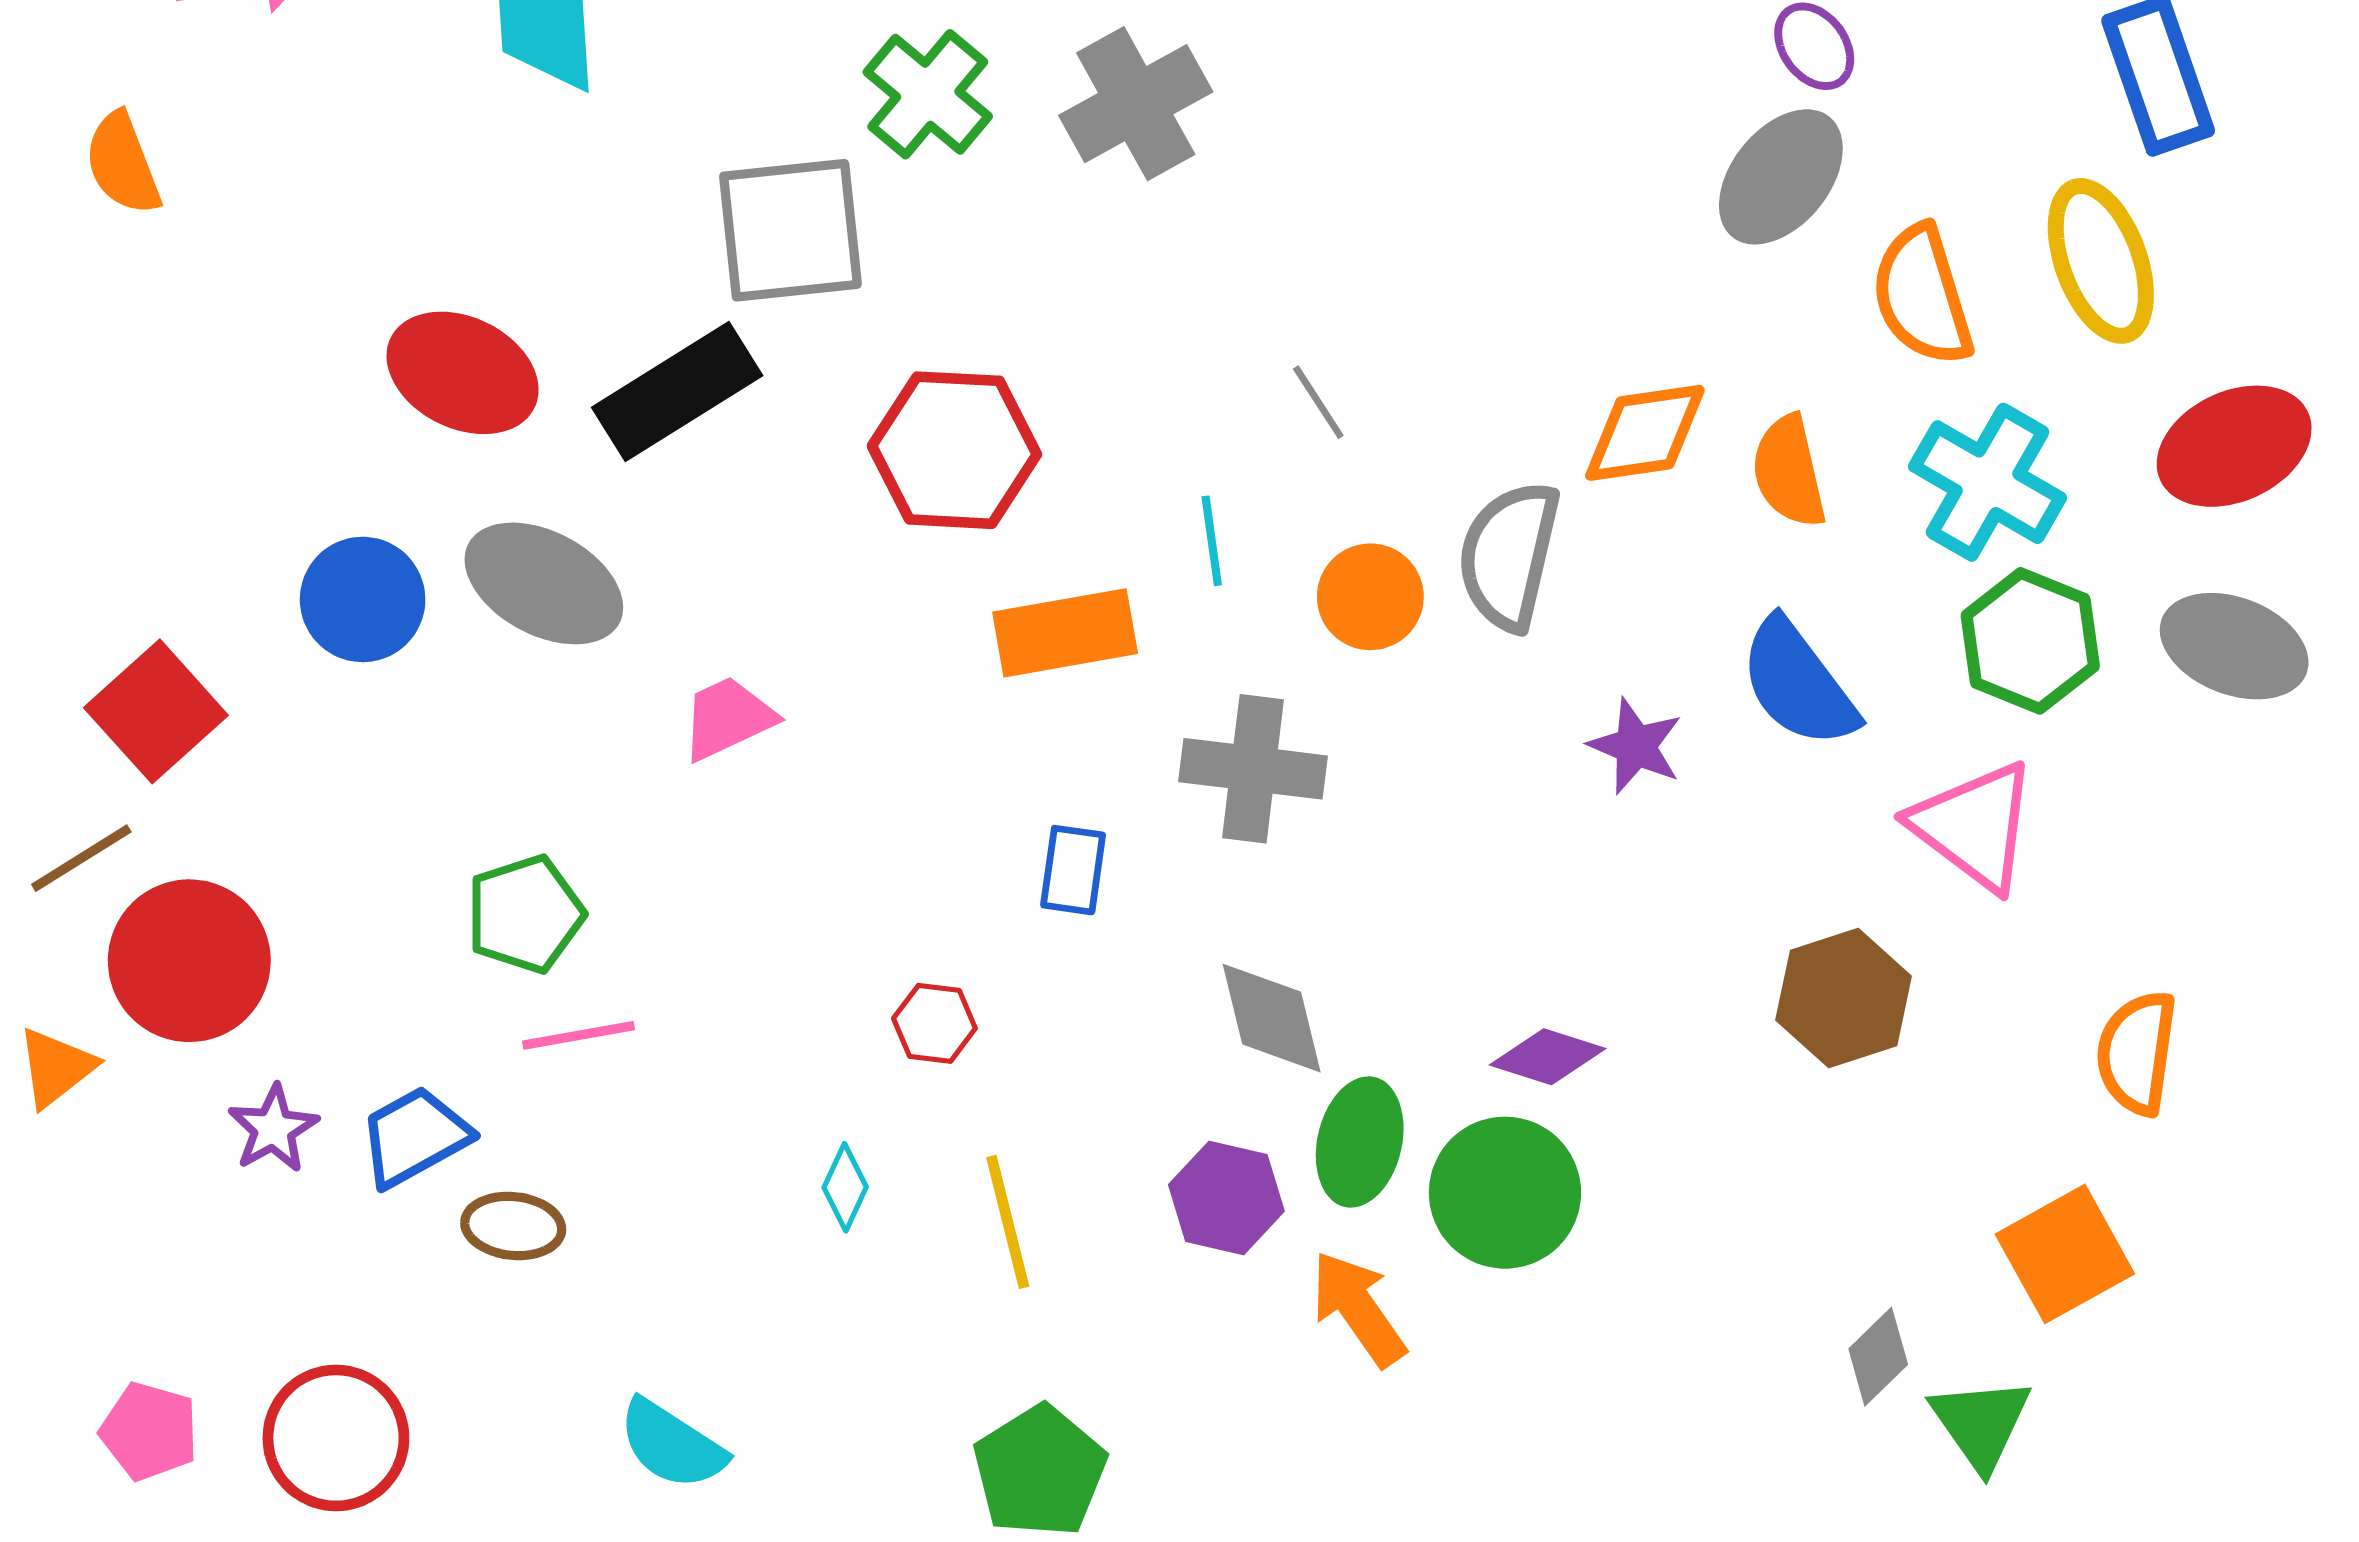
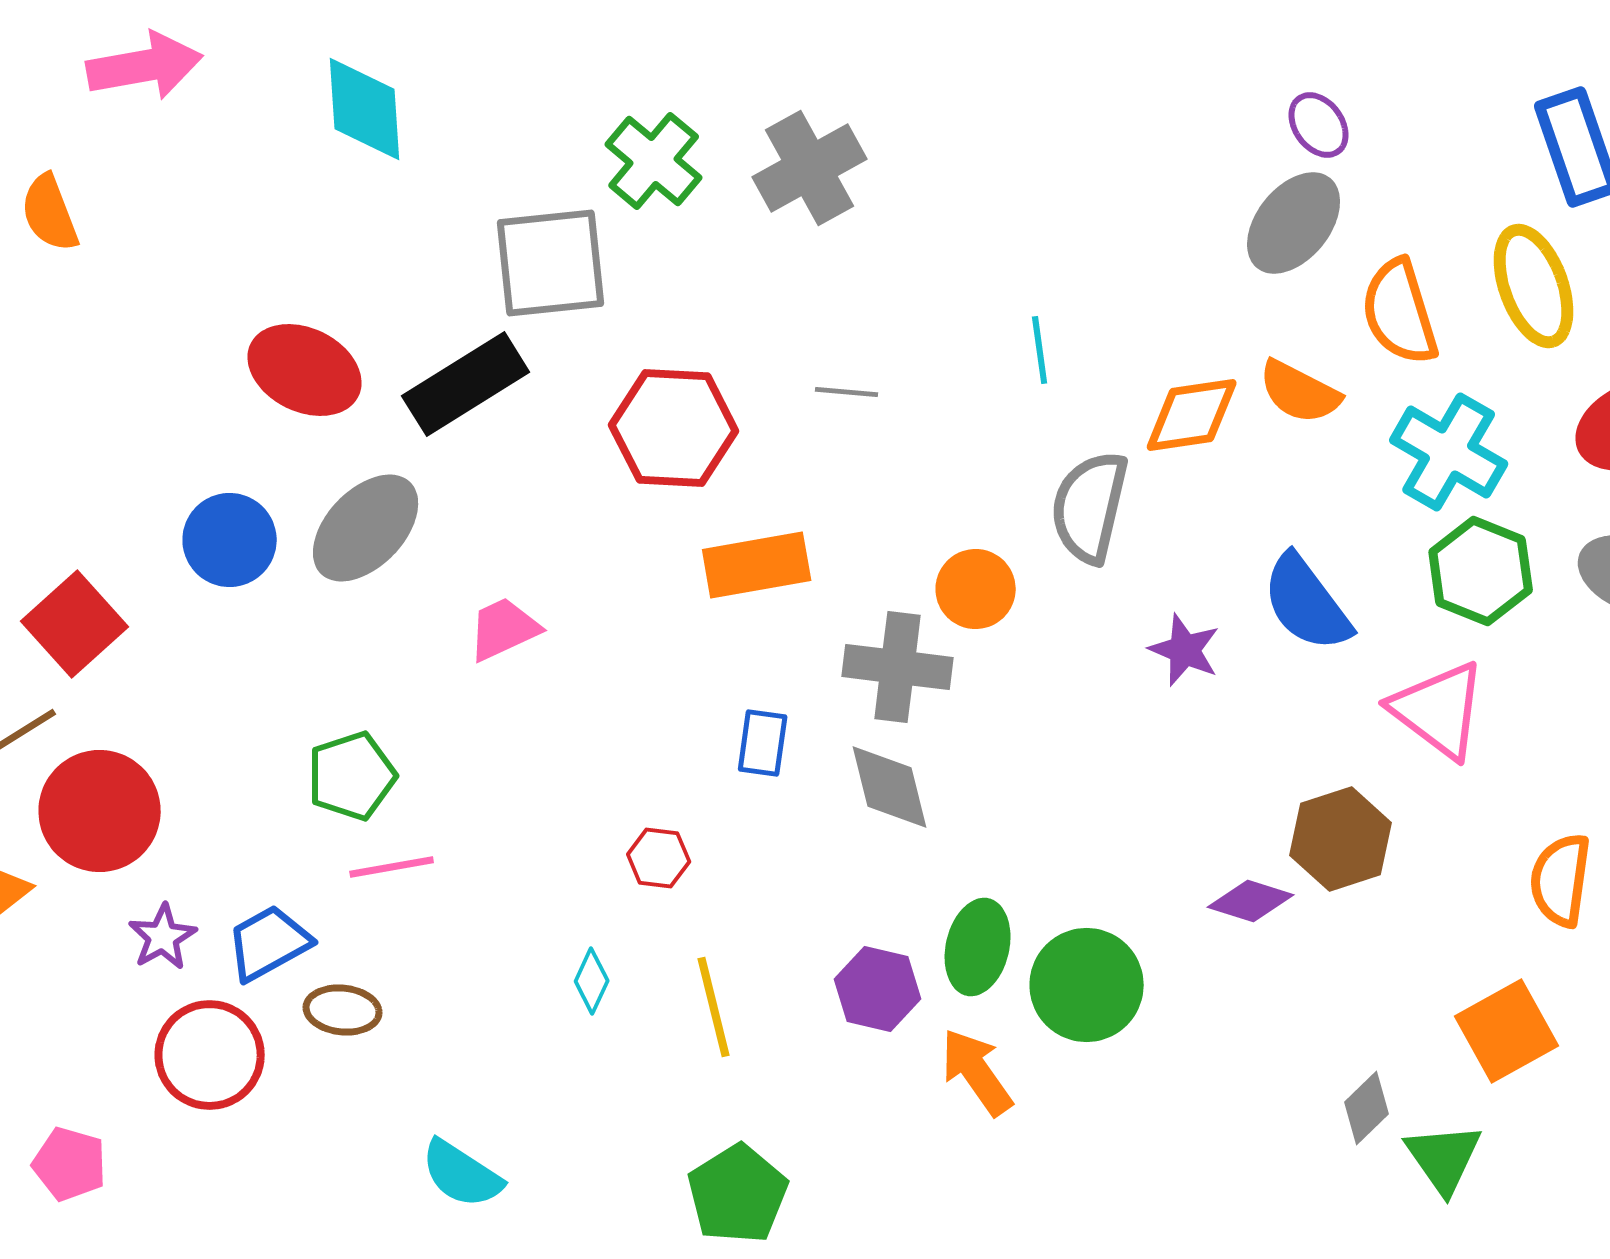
gray line: (1318, 402) -> (847, 392), moved, turned -52
orange semicircle: (1789, 472) -> (1300, 392), moved, turned -50
cyan line: (1212, 541) -> (1040, 350), moved
gray ellipse: (544, 583) -> (366, 528), turned -74
orange circle: (1370, 597) -> (976, 589), moved
gray diamond: (1272, 1018) -> (890, 787), moved
purple diamond: (1548, 1057) -> (1251, 901), moved
red circle: (336, 1438) -> (210, 1055), moved

